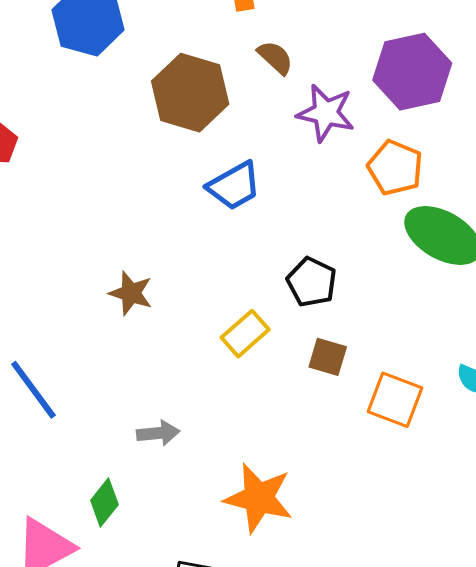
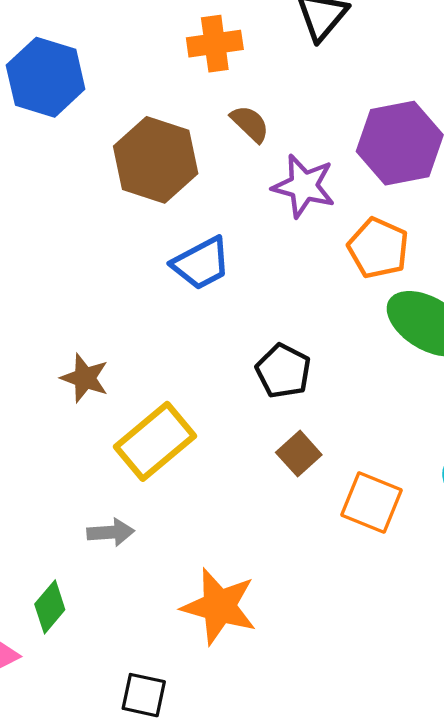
yellow rectangle: (245, 334) -> (155, 441), moved, size x1.5
brown square: (328, 357) -> (299, 454), turned 30

